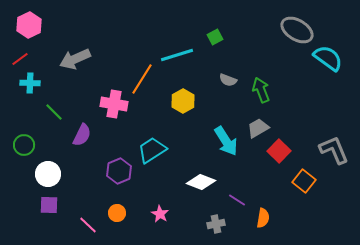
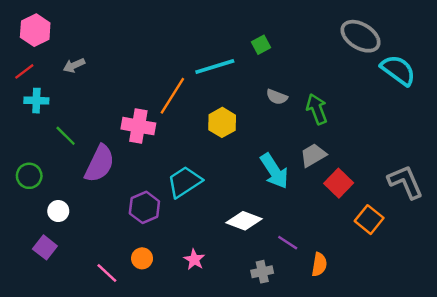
gray arrow: (75, 59) -> (74, 65), moved, size x0.6
purple semicircle: (82, 135) -> (100, 164), size x1.4
white circle: (48, 174) -> (58, 211), size x0.7
purple square: (49, 205) -> (45, 247), moved, turned 36

